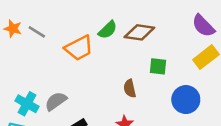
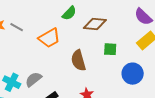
green semicircle: (108, 30) -> (69, 13), moved
brown semicircle: (130, 88) -> (78, 60), moved, size x1.5

